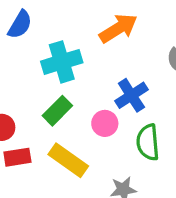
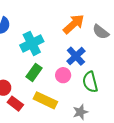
orange arrow: (118, 28) -> (74, 24), moved
red rectangle: (17, 157) -> (15, 104), turned 56

